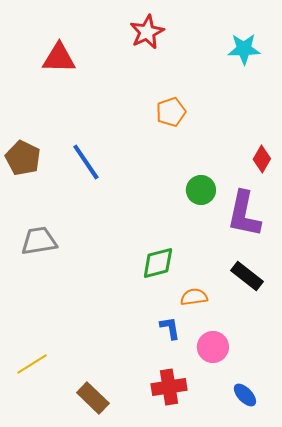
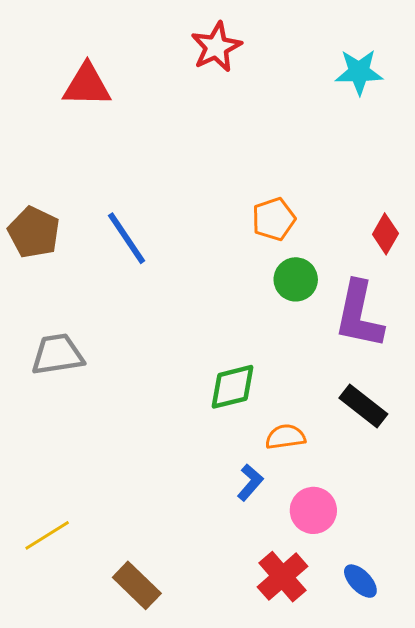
orange pentagon: (171, 112) -> (274, 219), moved
blue L-shape: (170, 328) -> (250, 482), turned 50
red cross: (169, 387) -> (282, 577), moved, turned -32

